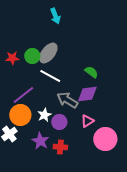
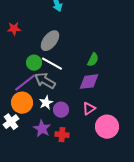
green circle: (32, 56) -> (34, 63), moved
red star: (12, 58) -> (14, 29), moved
green semicircle: (91, 72) -> (93, 60), turned 80
gray arrow: (67, 100) -> (45, 81), moved

